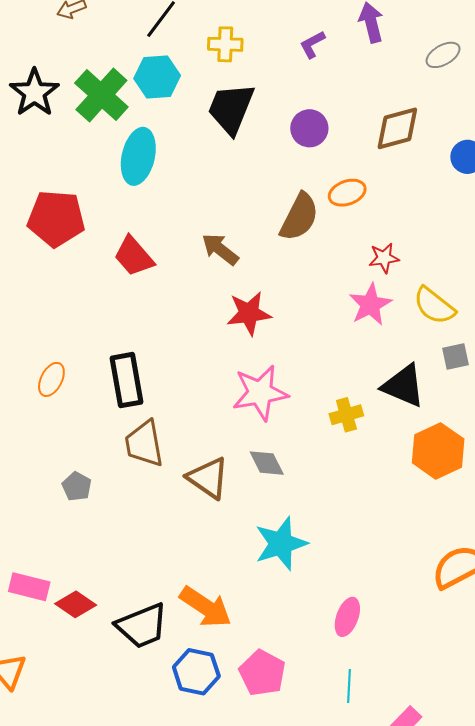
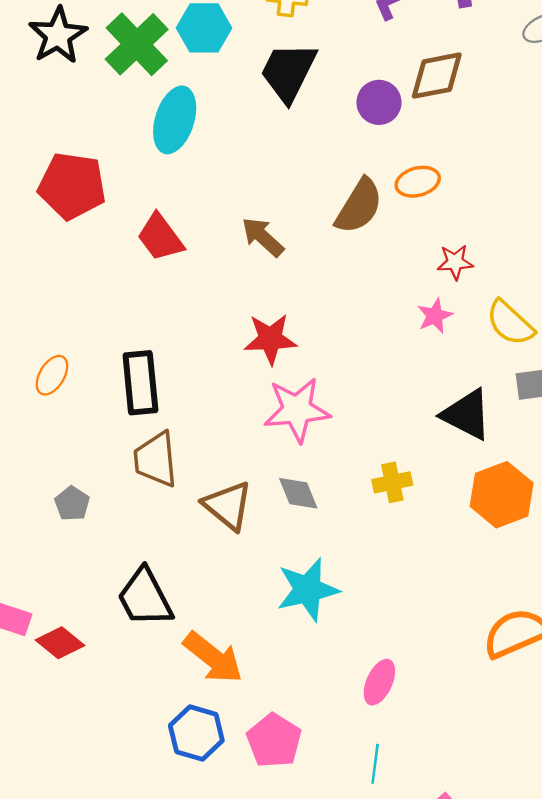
brown diamond: (397, 128) -> (437, 76), moved
pink star: (370, 305) -> (435, 316), size x0.7
red star: (249, 313) -> (270, 339), moved
yellow cross: (346, 415) -> (392, 482), moved
black trapezoid: (142, 626) -> (145, 598), moved, turned 80

